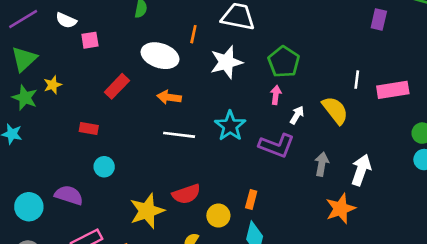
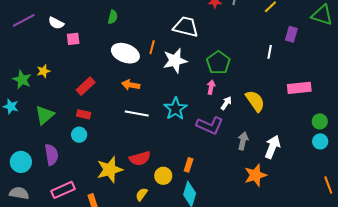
orange line: (193, 34) -> (152, 47), moved
green triangle: (24, 59) -> (45, 115), moved
white line: (357, 80) -> (270, 52), moved
red rectangle: (117, 86) -> (86, 86), moved
red rectangle: (89, 129) -> (84, 114), moved
purple semicircle: (69, 195) -> (51, 155), turned 60

